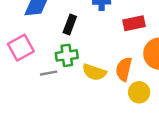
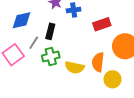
gray line: (49, 73) -> (34, 43), moved, turned -40

